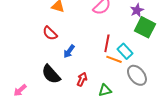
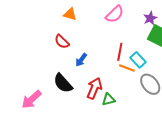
red arrow: (82, 79) -> (94, 88), size x1.5
pink arrow: (20, 90) -> (31, 99), size x1.5
green triangle: (105, 90) -> (109, 99), moved

